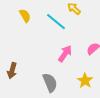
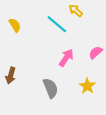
yellow semicircle: (25, 16) -> (15, 25), moved

